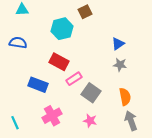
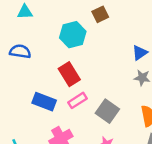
red rectangle: (59, 62) -> (69, 74), turned 30
pink rectangle: (74, 79) -> (78, 100), moved

